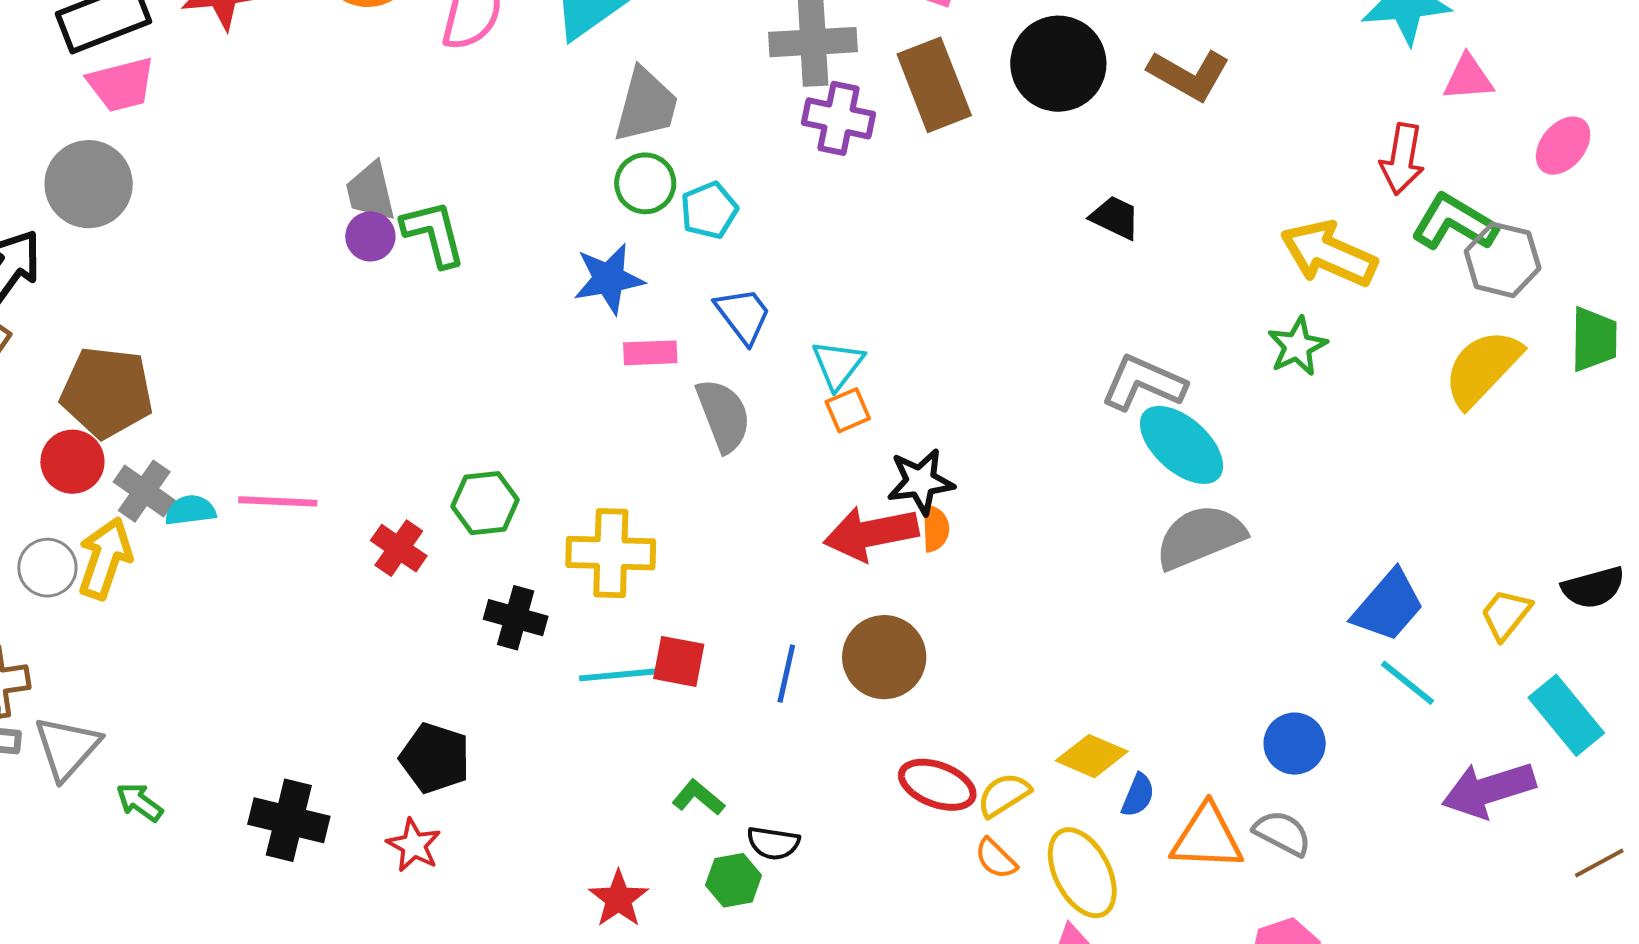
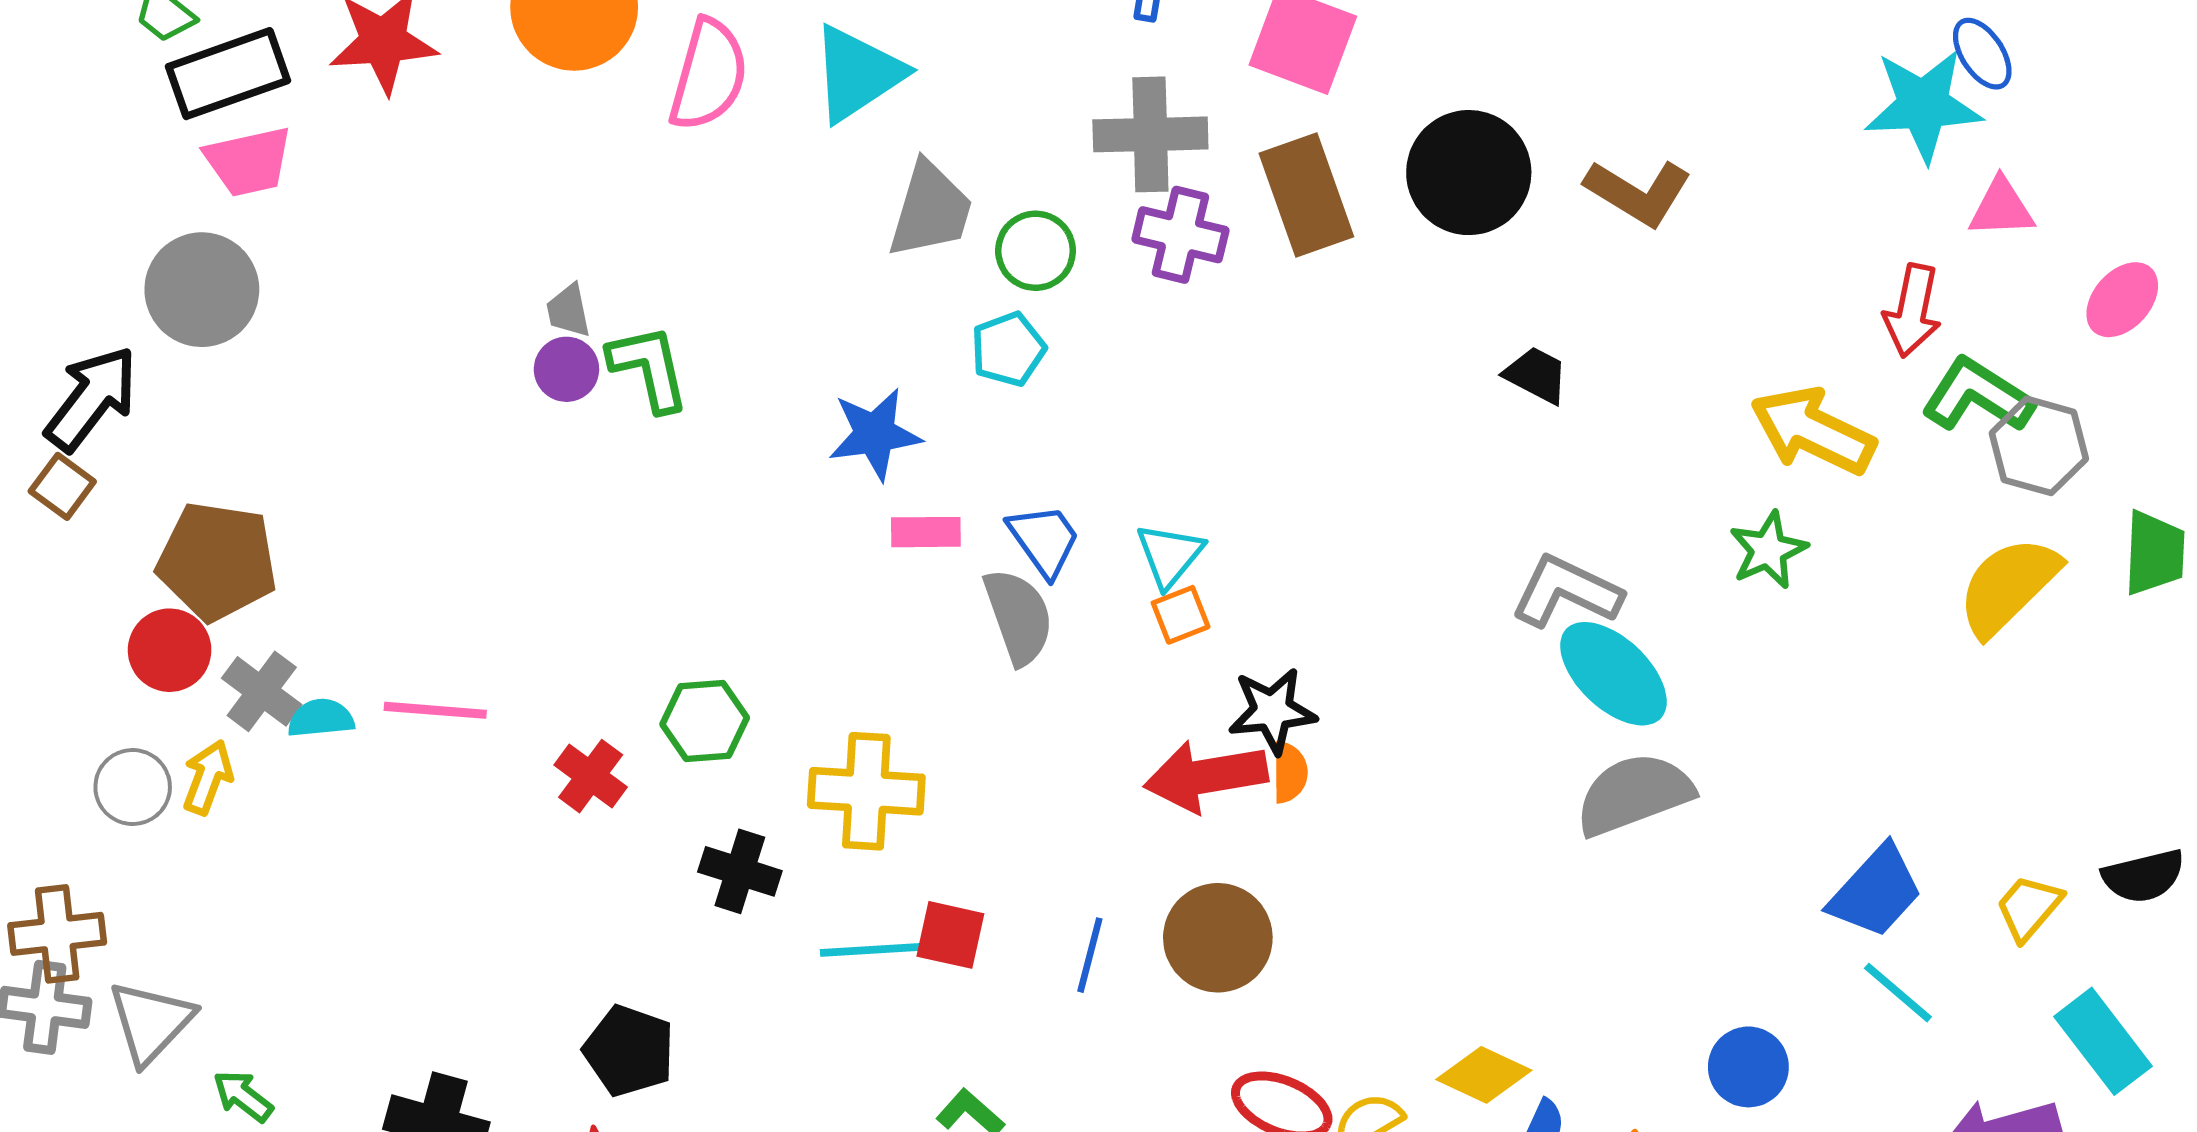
green circle: (645, 183) -> (1036, 251), moved
gray trapezoid: (371, 191) -> (568, 311), size x0.7
blue trapezoid: (743, 315) -> (1044, 540), moved
yellow arrow: (105, 558) -> (208, 777), size x0.7

